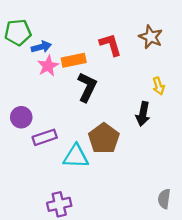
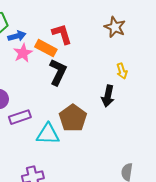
red L-shape: (111, 45) -> (62, 34), moved
orange rectangle: (74, 60) -> (46, 48), turned 40

